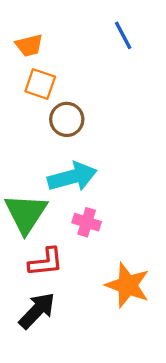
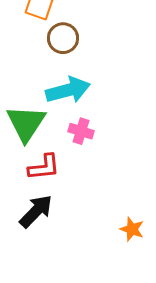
orange star: (128, 285) -> (132, 229), moved, size x0.6

